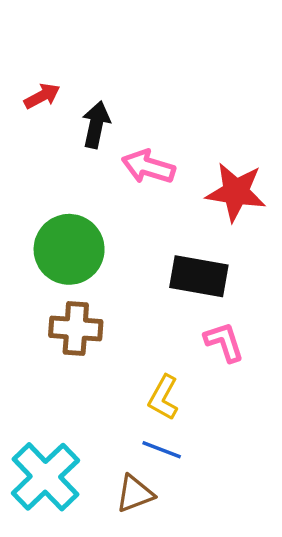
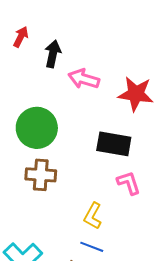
red arrow: (42, 96) -> (21, 37), turned -35

